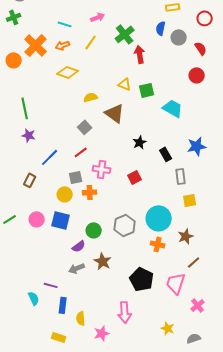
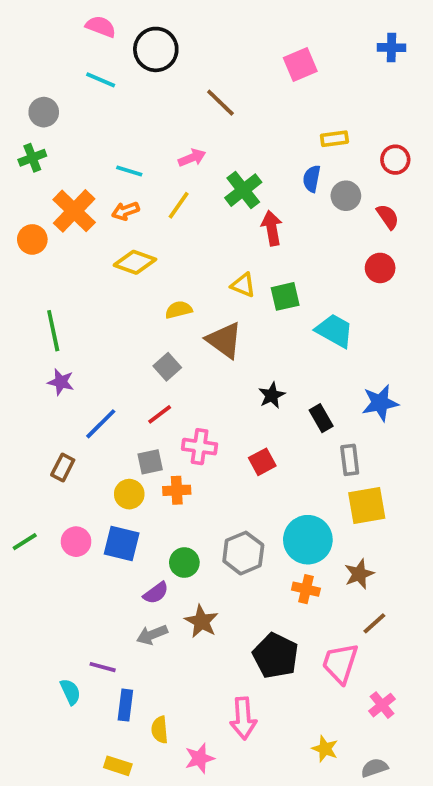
yellow square: (190, 200) -> (367, 506), size x1.5

